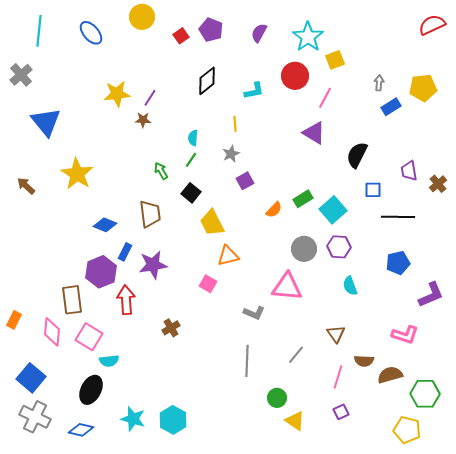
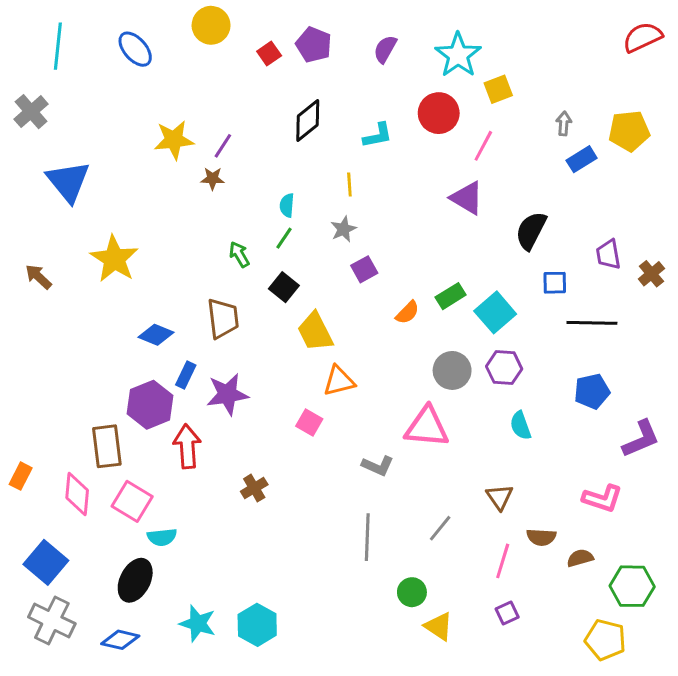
brown semicircle: (390, 375) -> (580, 558), size x0.7

